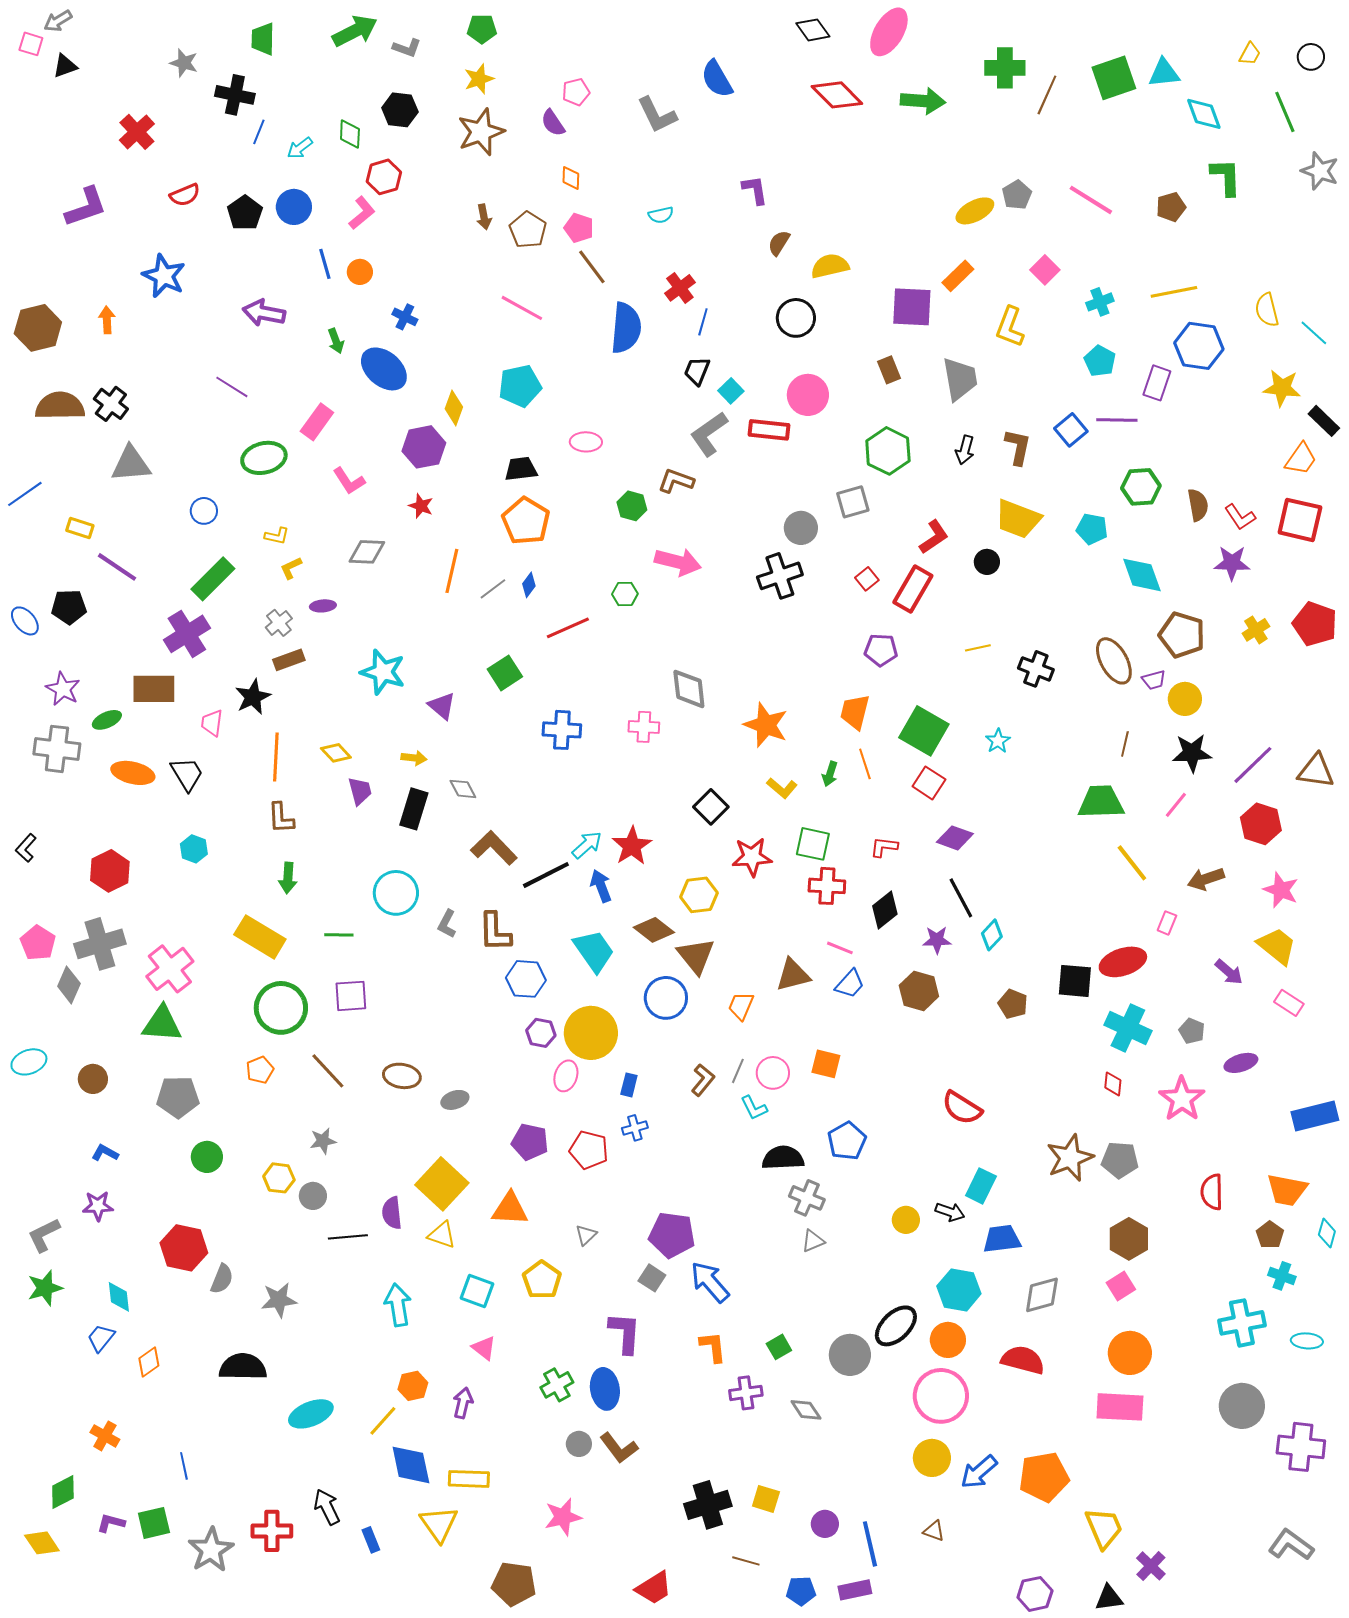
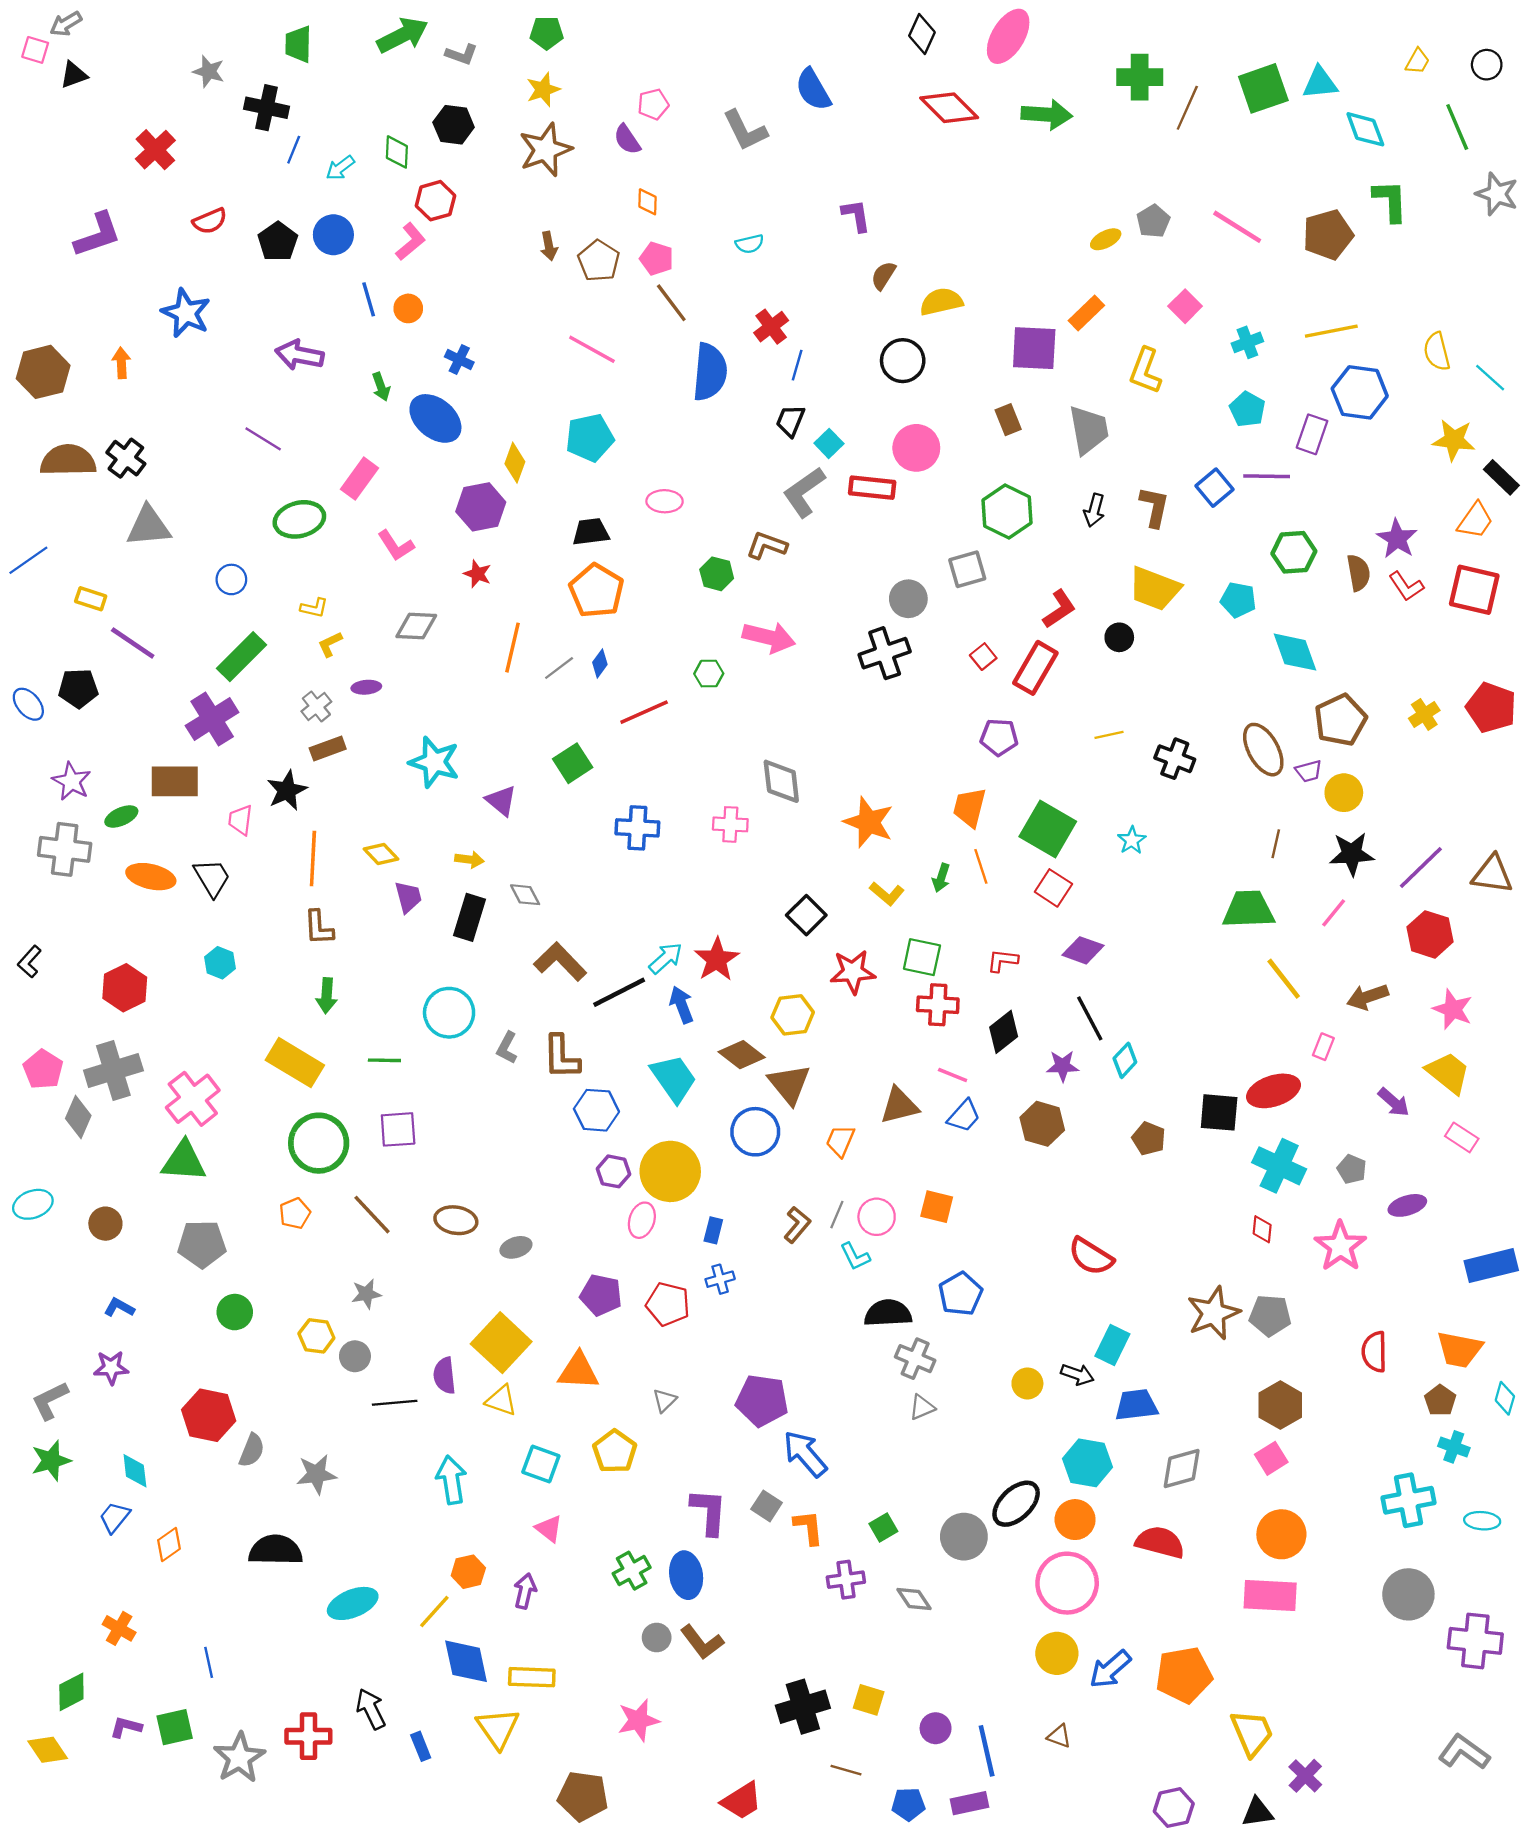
black diamond: (813, 30) -> (922, 34), turned 60
brown pentagon: (1171, 207) -> (1328, 235), size x1.5
yellow ellipse: (975, 211) -> (1106, 239), size x0.7
purple star: (1232, 563) -> (1397, 539), moved, turned 30
brown pentagon: (1182, 635) -> (1340, 720), turned 30
gray square: (652, 1278) -> (767, 1506), moved

